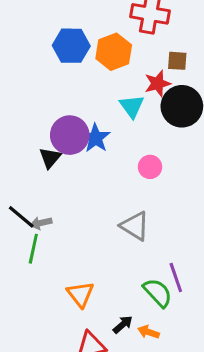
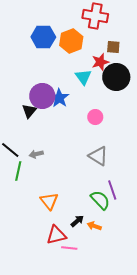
gray arrow: (41, 223) -> (36, 154), moved
gray triangle: (135, 226) -> (98, 156), moved

